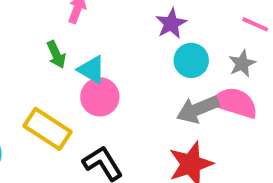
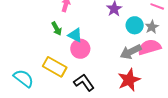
cyan circle: (191, 60) -> (135, 25), moved
pink semicircle: (235, 103) -> (149, 47), turned -30

